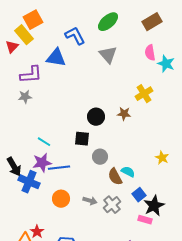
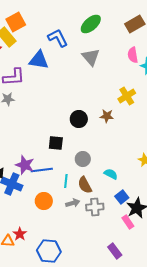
black square: (82, 139) -> (56, 143), moved
cyan line: (44, 142) -> (66, 181), moved, turned 64
purple star: (42, 163) -> (25, 165), turned 30
brown semicircle: (115, 177) -> (85, 185), moved
gray arrow: (90, 201) -> (73, 203), turned -32
gray cross: (112, 205) -> (95, 207), turned 36
pink rectangle: (145, 220) -> (128, 222), turned 40

